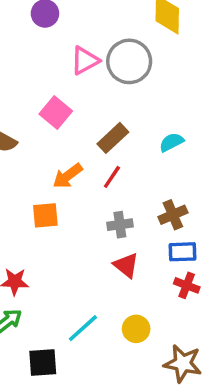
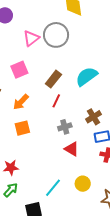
pink square: (56, 112) -> (19, 70), turned 36
cyan semicircle: (171, 142) -> (86, 76), size x1.6
orange arrow: (68, 176) -> (21, 102), moved

